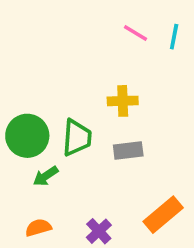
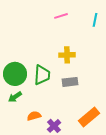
pink line: (136, 33) -> (61, 16), moved, turned -48
green arrow: (46, 176) -> (15, 97), moved
orange semicircle: (38, 228) -> (34, 116), moved

